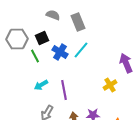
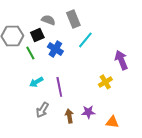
gray semicircle: (53, 15) -> (48, 20), moved
cyan line: (81, 50) -> (85, 40), moved

